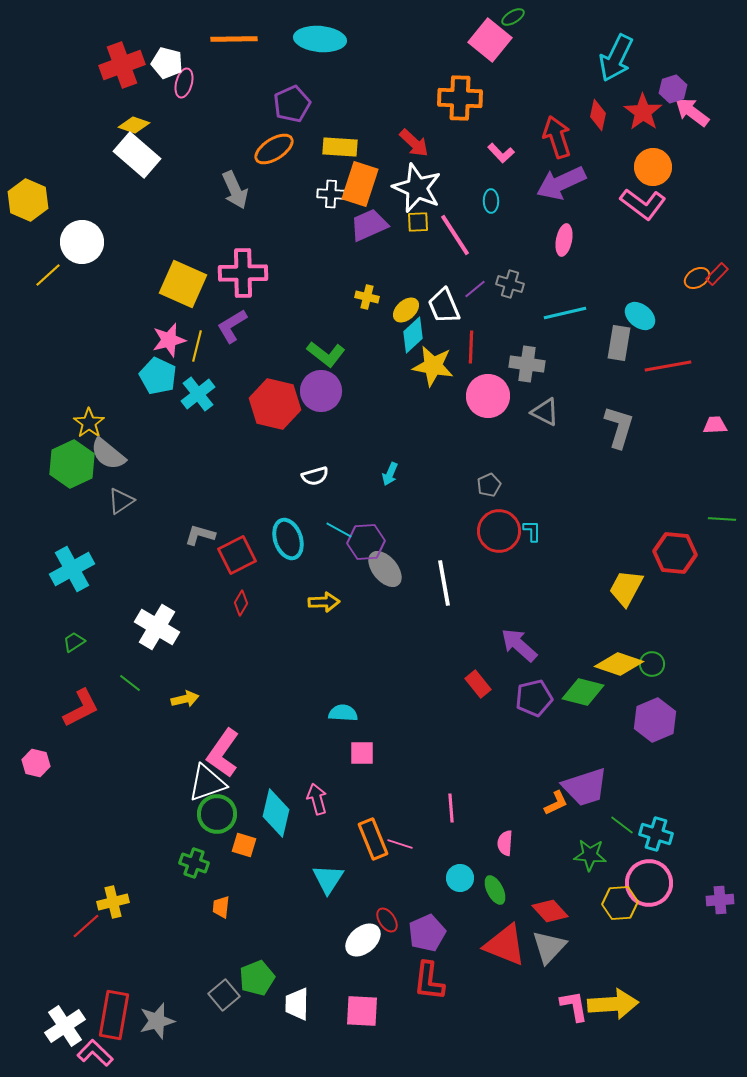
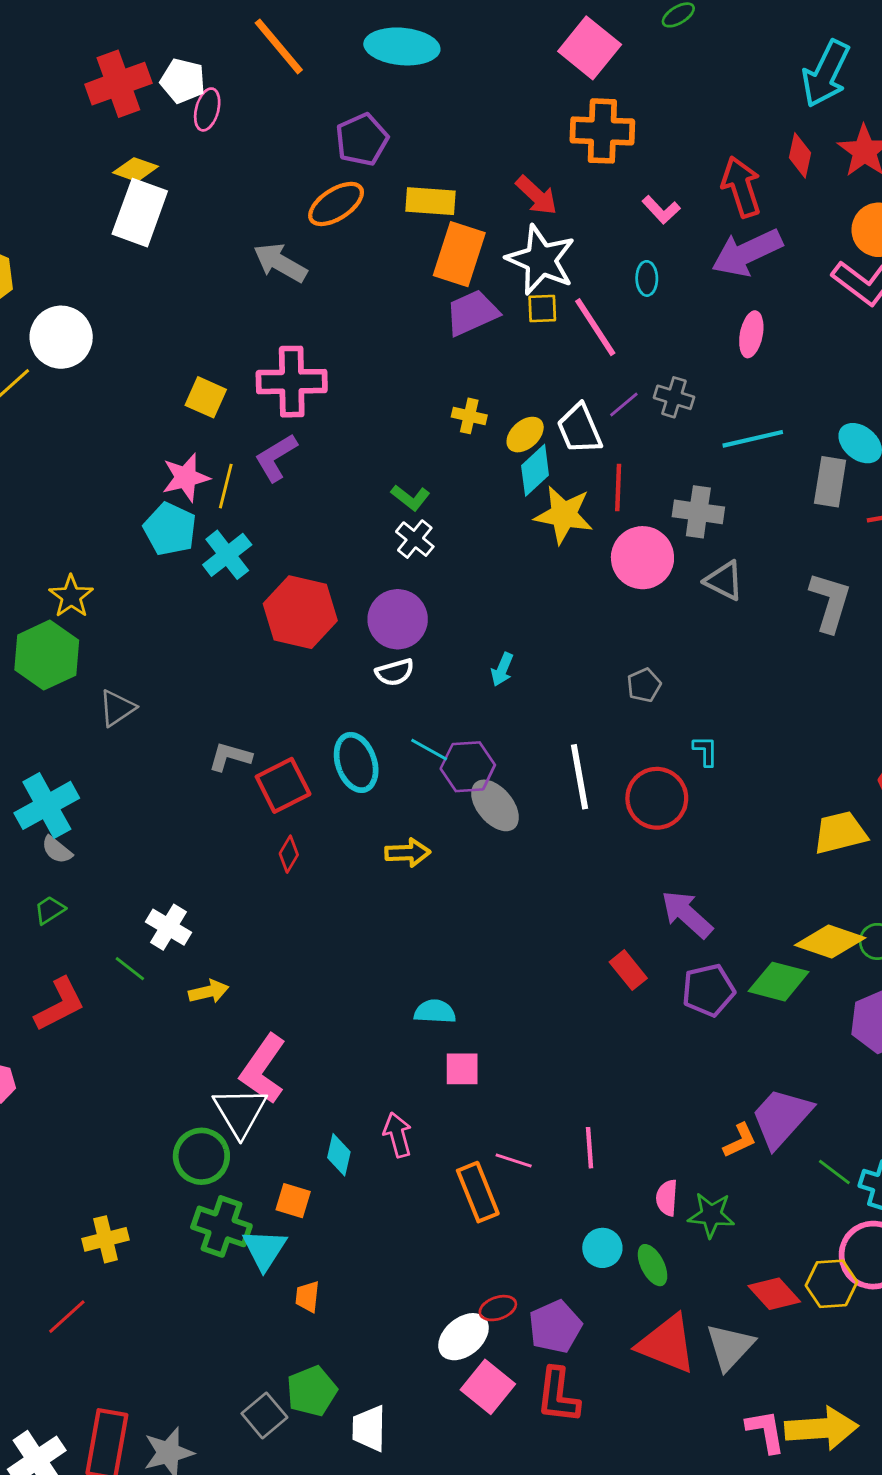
orange line: (234, 39) -> (279, 46), turned 51
pink square: (490, 40) -> (590, 48), moved
white rectangle: (137, 155) -> (140, 213), turned 69
gray arrow: (235, 190) -> (280, 263), turned 144
white cross: (331, 194) -> (415, 539), moved, turned 36
yellow square: (183, 284) -> (206, 397), size x0.6
green L-shape: (326, 354) -> (411, 498), size x0.7
purple circle: (321, 391) -> (398, 619), moved
red hexagon: (275, 404) -> (300, 612), moved
gray semicircle: (108, 454) -> (57, 850), moved, size x0.6
red circle: (499, 531) -> (657, 798), moved
white line: (444, 583) -> (579, 777), moved
yellow trapezoid: (626, 588) -> (840, 833), turned 48
white cross: (157, 627) -> (169, 927), moved, size x0.7
white triangle: (207, 783) -> (240, 1112), turned -42
purple trapezoid: (585, 787) -> (781, 1118), turned 150
cyan diamond: (276, 813) -> (339, 1155), size x0.6
green circle: (217, 814) -> (201, 1156), moved
pink line: (400, 844) -> (514, 1161), moved
green star: (590, 855) -> (711, 1215), moved
green cross: (194, 863) -> (221, 1226), size x1.4
cyan triangle: (328, 879) -> (264, 1249), moved
yellow cross: (113, 902) -> (105, 1239), moved
orange trapezoid: (221, 907) -> (307, 1297), moved
red diamond: (550, 911) -> (774, 1294), moved
red ellipse: (387, 920) -> (498, 1308), turned -75
pink square: (362, 1011) -> (488, 1387), moved, turned 36

